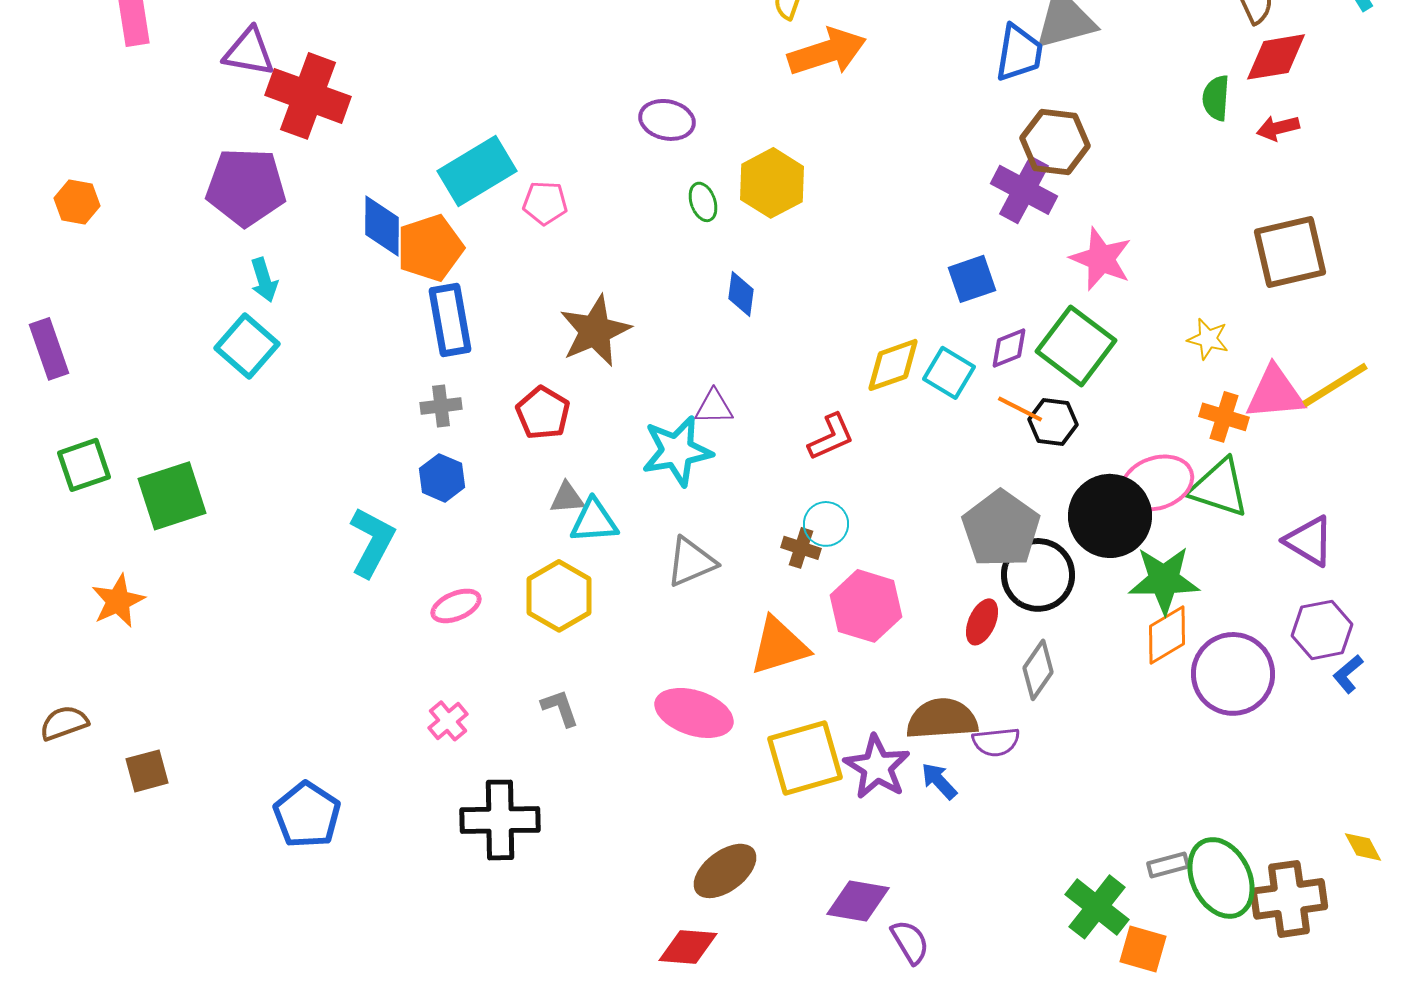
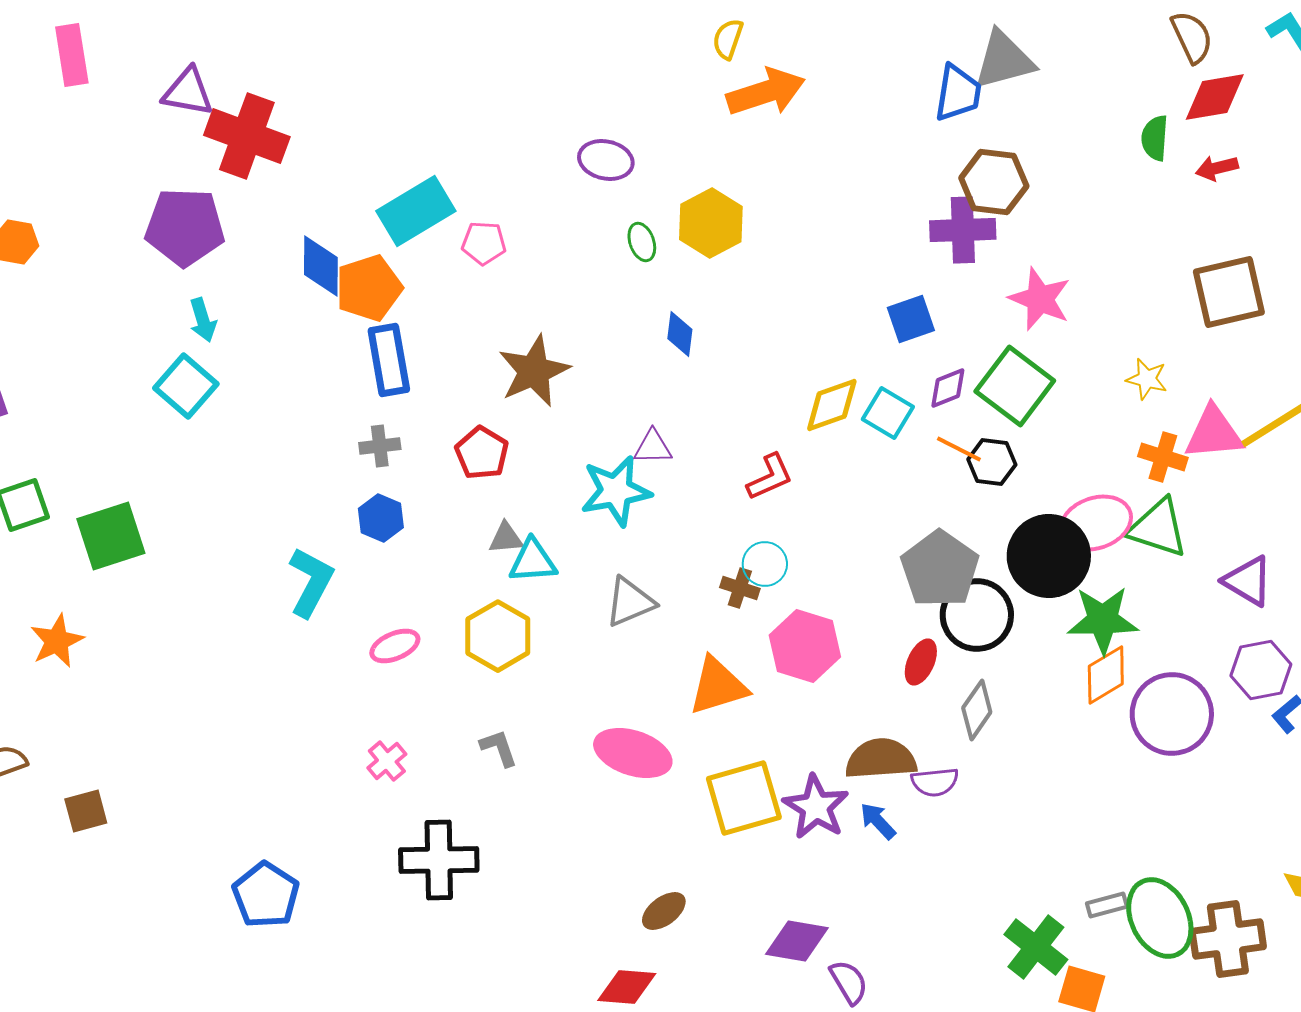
purple cross: (1024, 190) -> (963, 230), turned -30
blue pentagon: (307, 815) -> (266, 895), moved
brown ellipse: (725, 871) -> (664, 911), size x0.7

